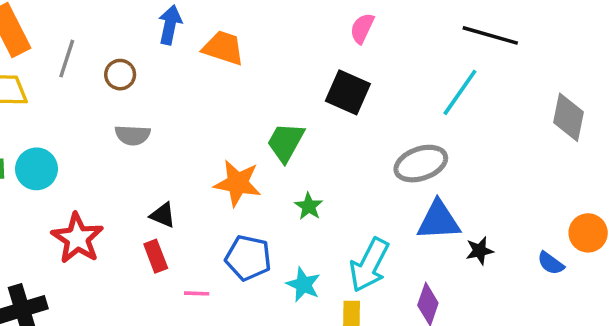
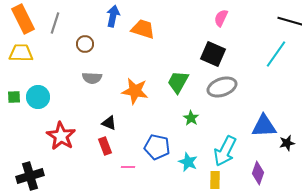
gray line: (67, 59) -> (55, 23), moved
gray ellipse: (421, 164) -> (222, 87), moved
orange star: (238, 183) -> (135, 91), moved

